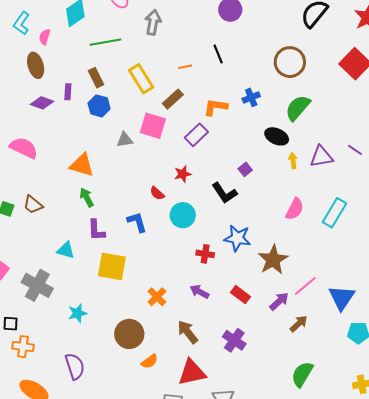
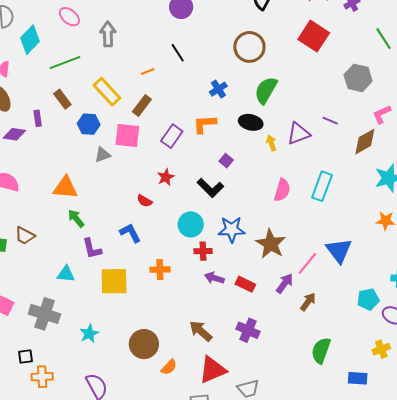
blue hexagon: (99, 106) -> (89, 124), moved
orange L-shape: (215, 107) -> (205, 124), moved
cyan circle: (183, 215) -> (191, 224), moved
purple arrow: (199, 292) -> (214, 278), moved
orange cross: (157, 297) -> (160, 270), moved, turned -36
blue triangle: (342, 298) -> (339, 251), moved

